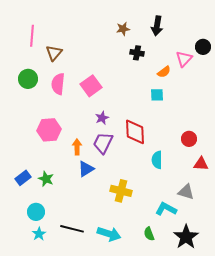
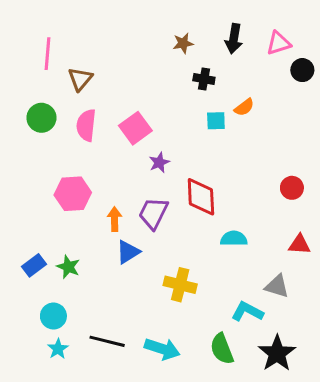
pink triangle: (184, 59) -> (279, 43), moved, turned 30
cyan square: (157, 95) -> (216, 121), moved
purple star: (102, 118) -> (159, 162), moved
red circle: (189, 139) -> (292, 188), moved
cyan semicircle: (157, 160) -> (234, 239), turned 90
green semicircle: (149, 234) -> (222, 349), size x1.5

